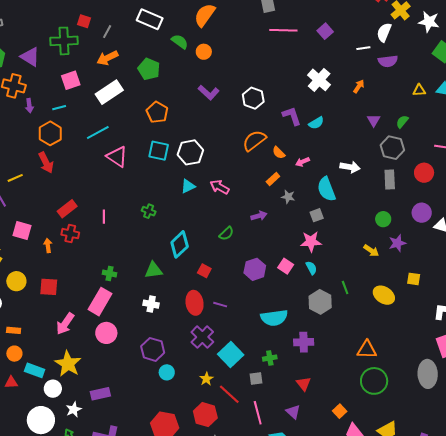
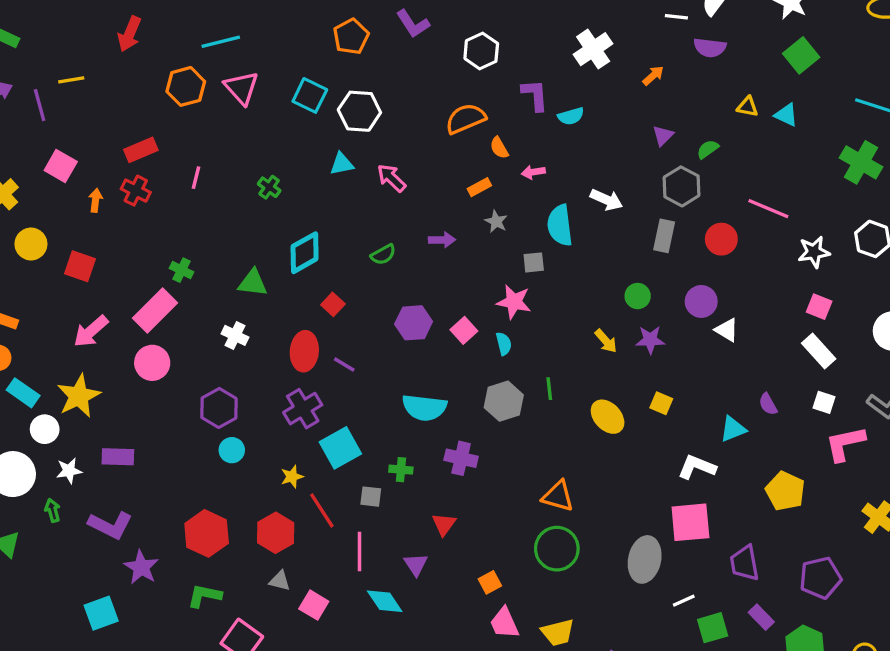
orange pentagon: (157, 112) -> (351, 37), moved
orange hexagon: (50, 133) -> (186, 86), moved
red arrow: (46, 163) -> (129, 34), moved, turned 35

